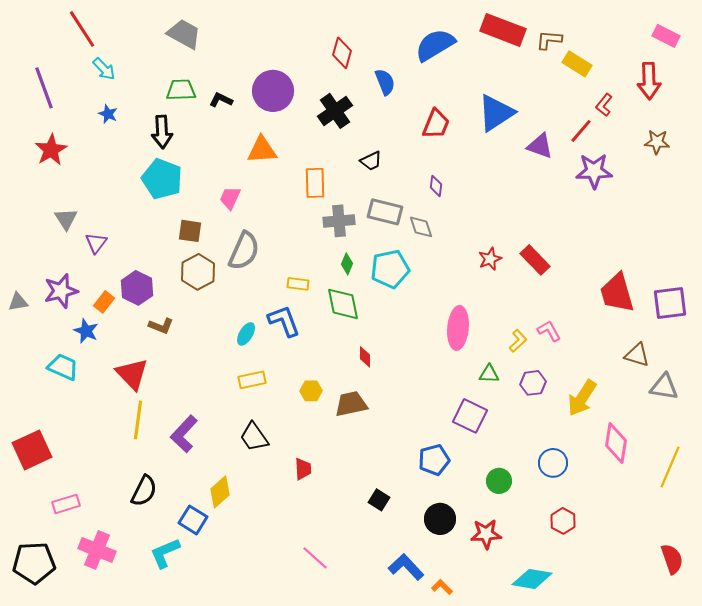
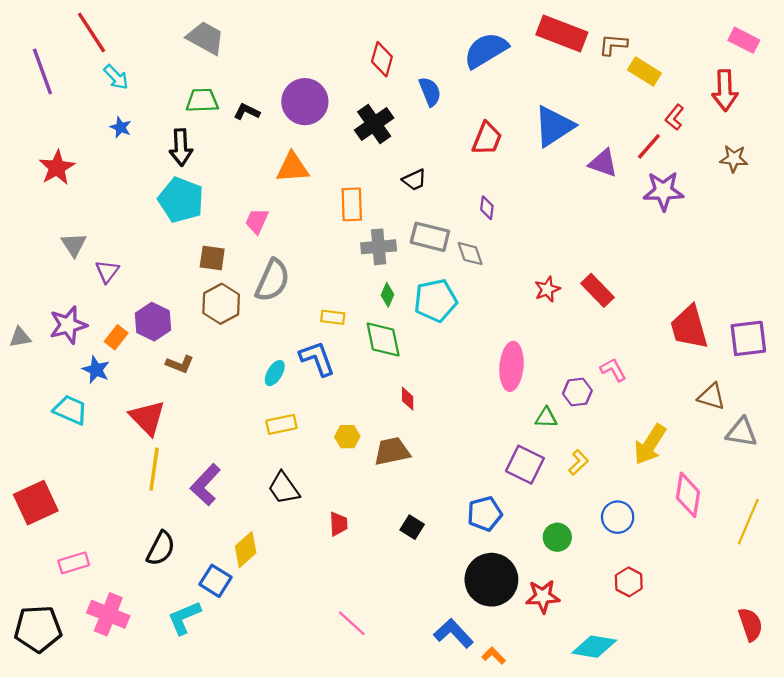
purple line: (44, 88) -> (42, 71), moved
yellow L-shape: (518, 341) -> (579, 462), moved
purple hexagon: (533, 383) -> (577, 392), moved
black square: (379, 500) -> (412, 527), moved
black circle: (440, 519) -> (491, 580), size x1.5

